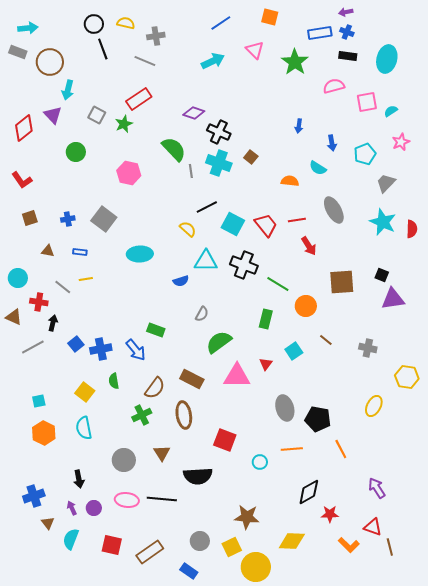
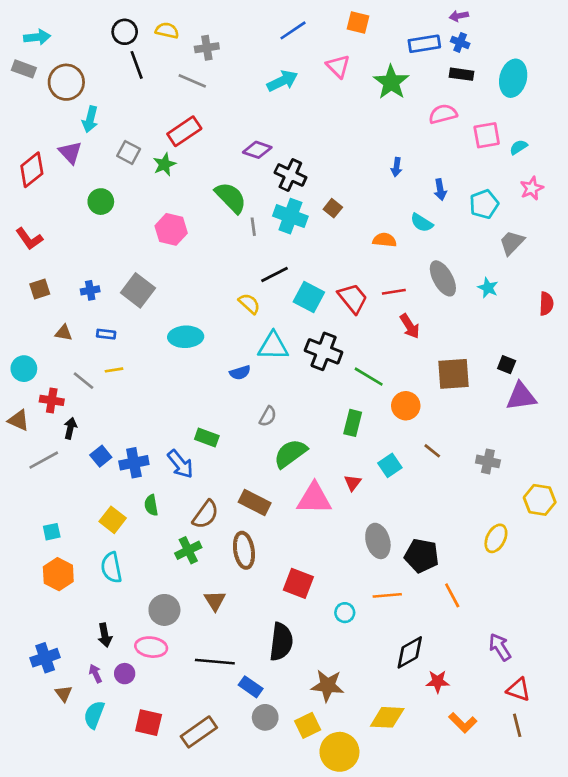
cyan star: (383, 222) -> (488, 288), moved, size x0.6
black semicircle: (198, 476) -> (281, 642), moved, turned -80
pink ellipse: (127, 500) -> (151, 647), moved
red triangle: (373, 527) -> (518, 690), moved
blue rectangle: (189, 571) -> (251, 687), moved

